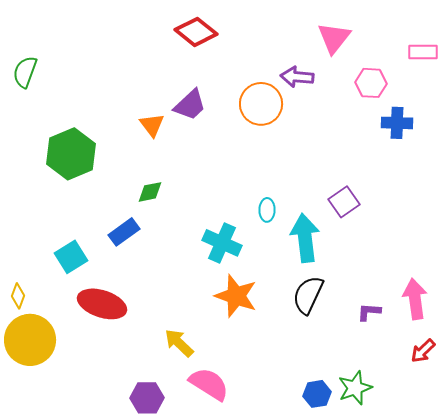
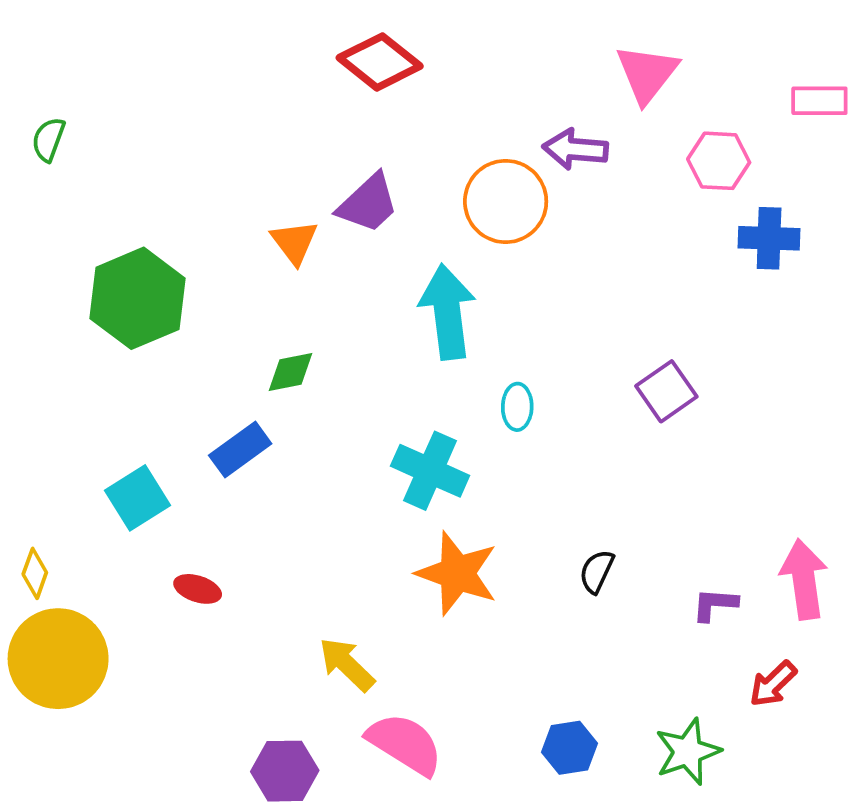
green semicircle: (25, 72) -> (48, 139), size x0.7
cyan arrow: (305, 238) -> (447, 312), moved
black semicircle: (308, 295) -> (597, 571), size x0.6
red ellipse: (102, 304) -> (198, 589), size x0.5
red arrow: (423, 351) -> (773, 684), moved
blue hexagon: (317, 394) -> (570, 748), moved

